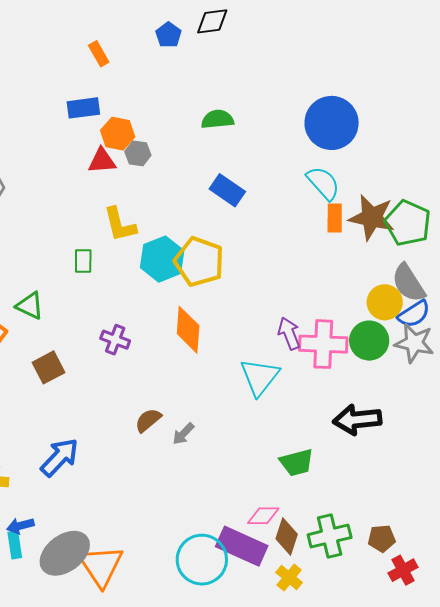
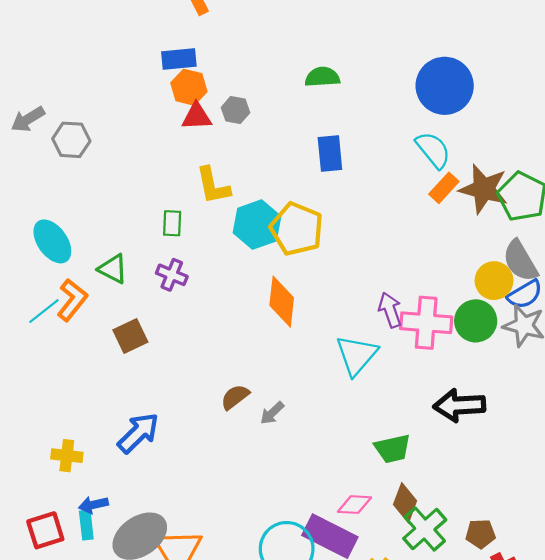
orange hexagon: (118, 134) -> (189, 87), moved
blue rectangle: (227, 190) -> (330, 154), turned 48
orange rectangle: (335, 218) -> (444, 188), turned 40
purple cross: (115, 340) -> (172, 275), moved
green cross: (330, 536) -> (425, 529), turned -30
brown diamond: (287, 537) -> (405, 503), moved

